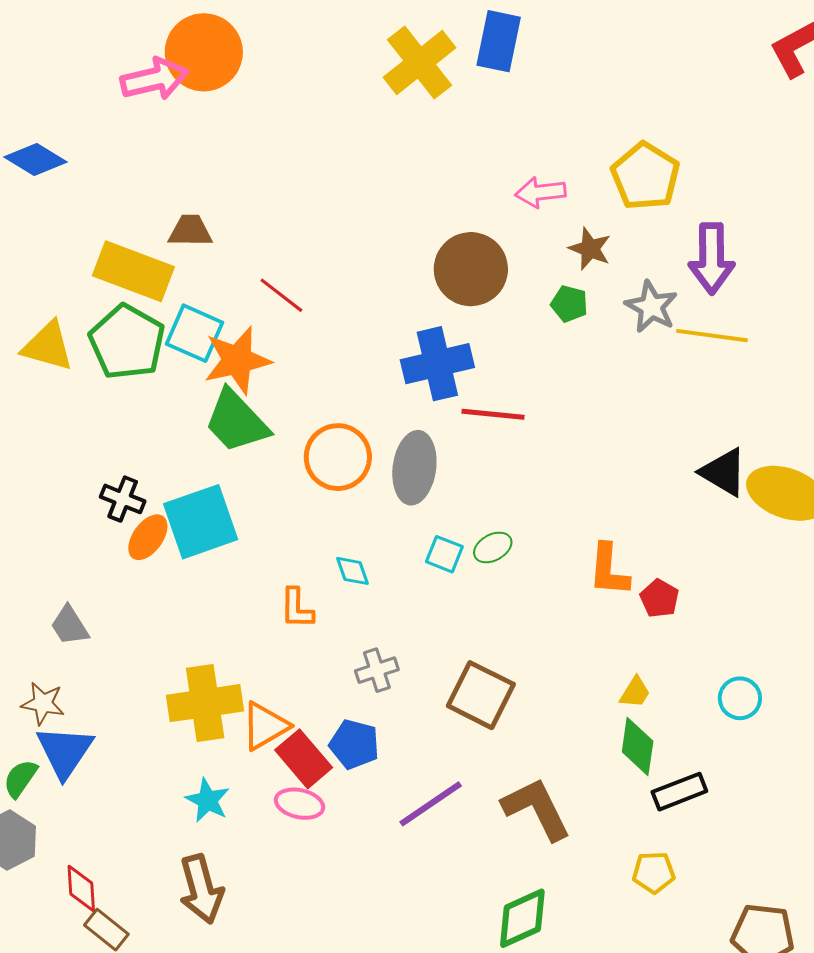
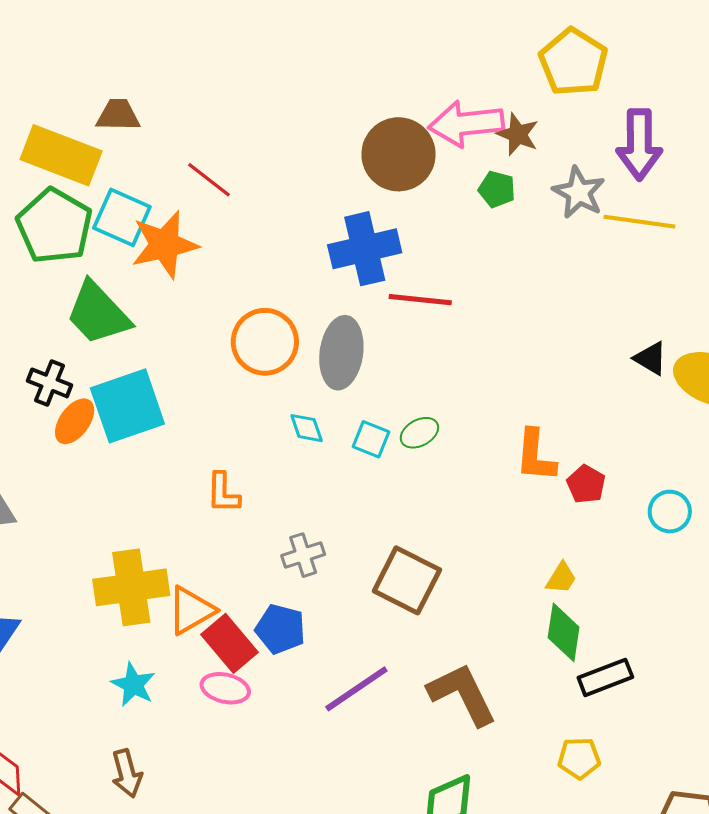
pink arrow: (541, 192) -> (466, 124), moved, size x1.5
green trapezoid: (236, 421) -> (98, 313), moved
black triangle: (724, 472) -> (651, 358), size x0.7
cyan diamond: (353, 571) -> (307, 428), moved
cyan circle: (740, 698) -> (670, 512), moved
brown arrow: (201, 889) -> (127, 773), size x0.7

